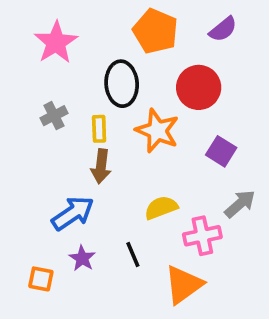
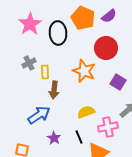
purple semicircle: (223, 29) -> (109, 16), moved
black ellipse: (122, 84) -> (58, 33), moved
yellow rectangle: (99, 129) -> (45, 72), moved
black line: (133, 255) -> (79, 137), moved
purple star: (82, 258) -> (54, 138), moved

